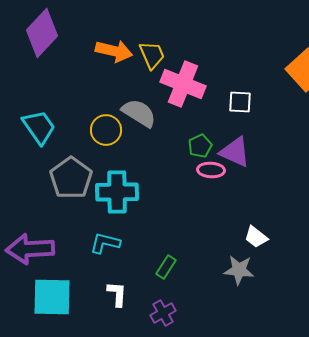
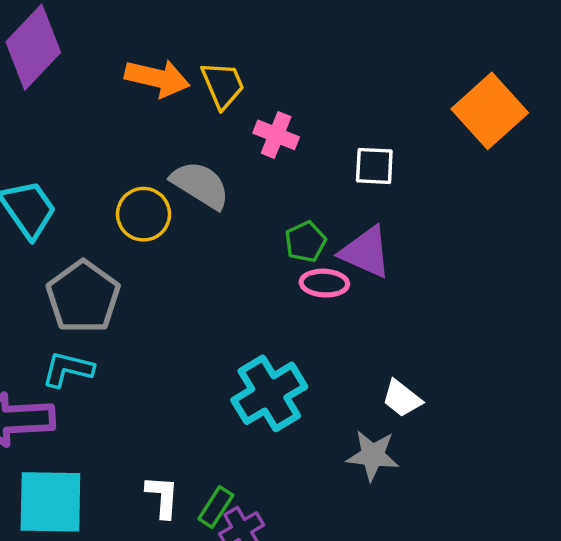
pink cross: (183, 84) -> (276, 135), size x0.6
cyan cross: (117, 192) -> (269, 393), moved, turned -30
cyan L-shape: (105, 243) -> (68, 369), moved
green rectangle: (166, 267) -> (216, 507), moved

